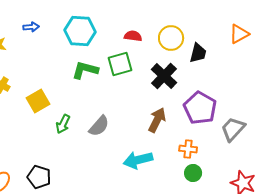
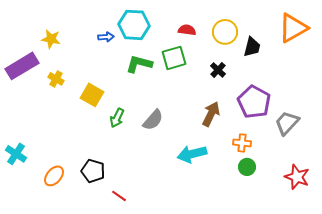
blue arrow: (31, 27) -> (106, 37), moved
orange triangle: (239, 34) -> (293, 28), size x1.5
black cross: (164, 76) -> (218, 70), size x0.6
yellow square: (38, 101) -> (92, 95), turned -30

